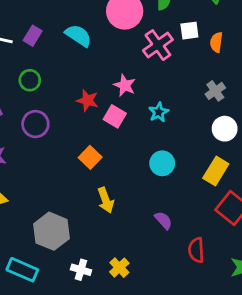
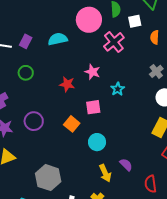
white square: (189, 31) -> (135, 21), moved
cyan semicircle: (78, 36) -> (58, 39), turned -42
pink square: (115, 116) -> (93, 107), moved, turned -35
purple circle: (35, 124) -> (34, 121), moved
cyan circle: (162, 163) -> (97, 142), moved
yellow arrow: (106, 200) -> (105, 173), moved

